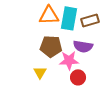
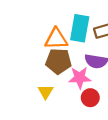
orange triangle: (49, 15) -> (56, 39), moved

